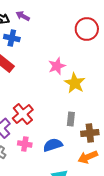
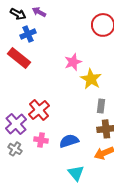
blue cross: (12, 38) -> (28, 34), turned -35
gray rectangle: (71, 119) -> (101, 106), moved

